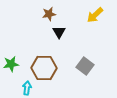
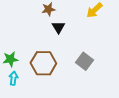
cyan arrow: (27, 88) -> (13, 78), moved

